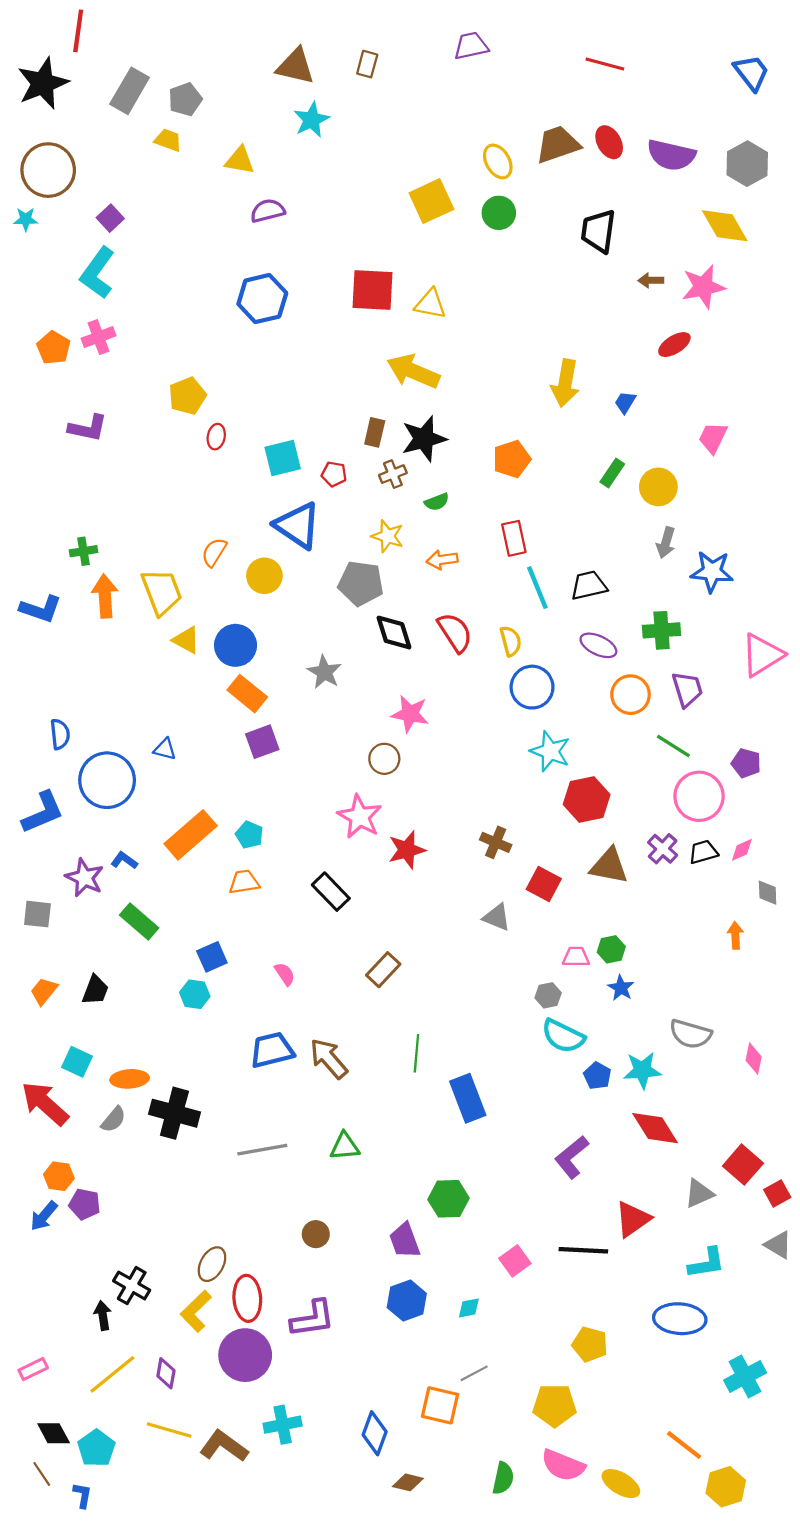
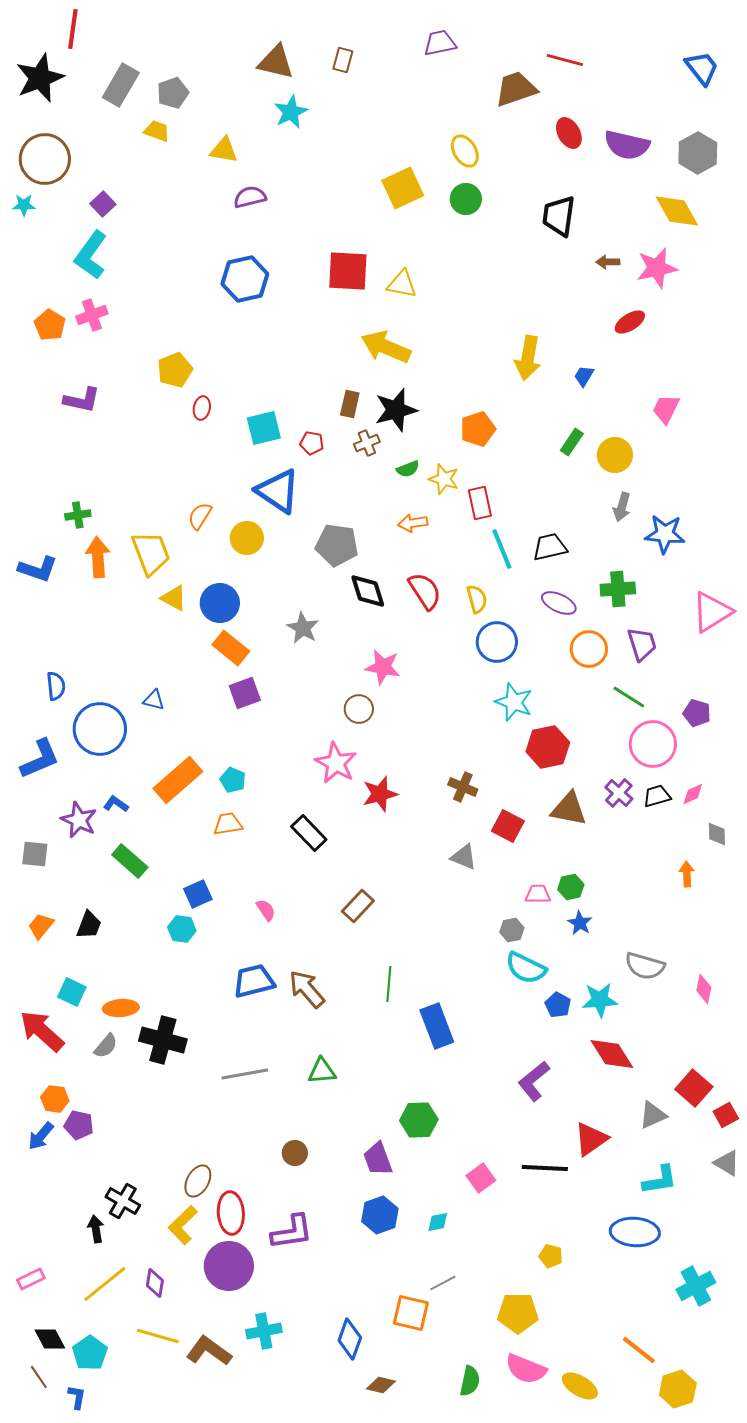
brown trapezoid: (558, 144) -> (516, 89), moved
yellow star: (388, 536) -> (444, 479), moved
yellow pentagon: (590, 1344) -> (551, 1256), size x0.7

